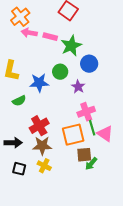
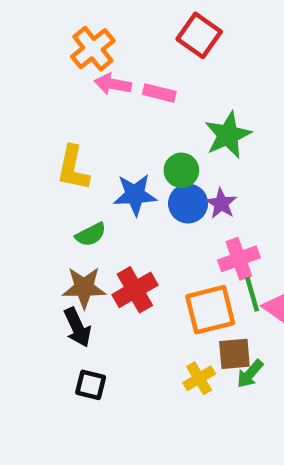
green star: (71, 46) -> (228, 135), moved
blue circle: (89, 64) -> (188, 204), moved
black arrow: (13, 143) -> (77, 327), turned 66
brown star: (42, 146) -> (84, 288), moved
yellow cross: (44, 166) -> (199, 378), moved, turned 32

